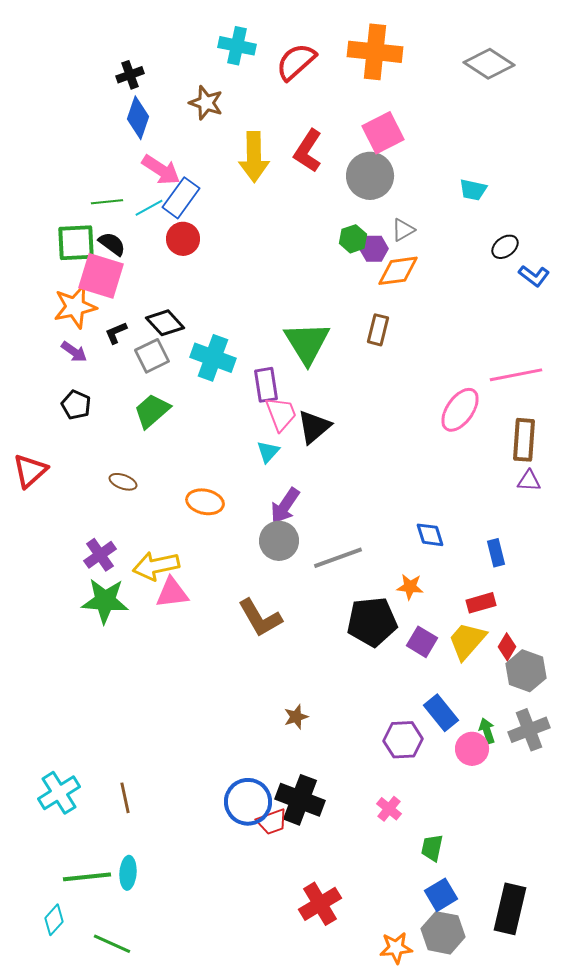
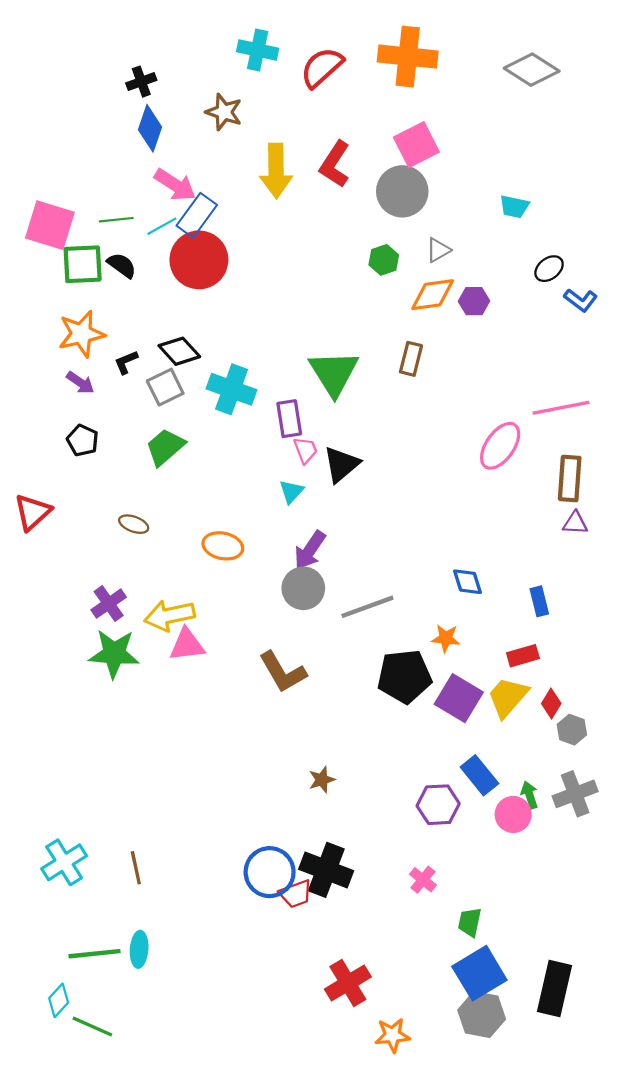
red circle: (183, 239) -> (199, 260), size x1.6
purple hexagon: (374, 249) -> (474, 301), moved
pink square: (101, 276) -> (50, 225), moved
pink trapezoid: (281, 414) -> (305, 450), size x0.7
purple square: (422, 642) -> (459, 698), size x1.4
gray hexagon: (526, 671) -> (572, 730), size x0.7
blue square: (441, 895) -> (479, 973), size x1.5
green line: (112, 944) -> (92, 1027), moved
orange star: (396, 948) -> (392, 1035), moved

